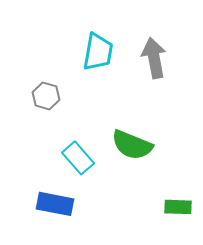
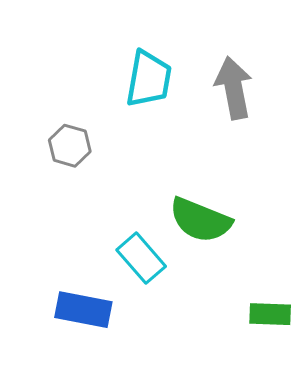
cyan rectangle: (78, 158) -> (141, 258), moved

